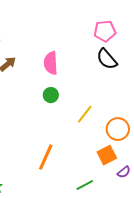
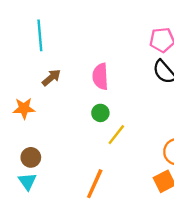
yellow line: (85, 114) -> (116, 135), moved

